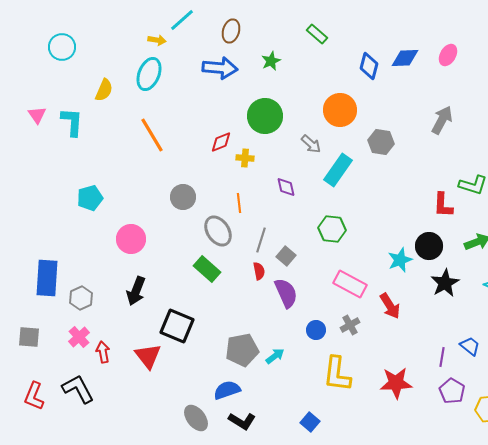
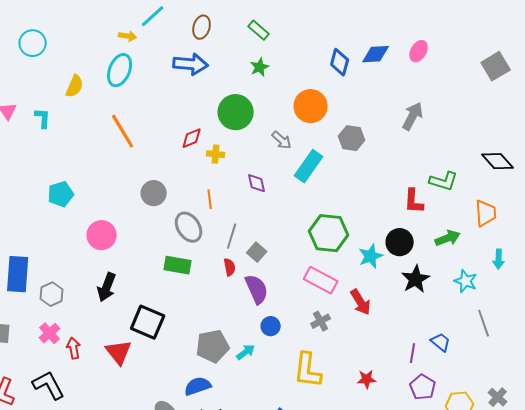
green rectangle: (317, 34) -> (259, 30), moved
green star: (271, 61) -> (260, 67), moved
cyan L-shape: (72, 122) -> (43, 118), size x0.7
green hexagon: (332, 229) -> (329, 233), moved, size x1.4
green rectangle: (207, 269) -> (178, 265), turned -32
blue circle: (316, 330) -> (271, 326), moved
red star: (396, 383) -> (367, 379), size x0.6

